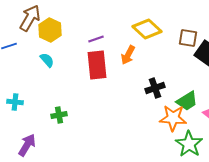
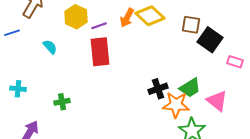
yellow hexagon: (50, 30) -> (76, 17), moved
orange arrow: (128, 55) -> (127, 18), moved
black cross: (155, 88) -> (158, 89), moved

